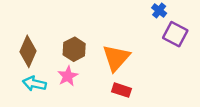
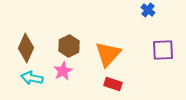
purple square: (175, 34) -> (163, 50), moved, turned -30

